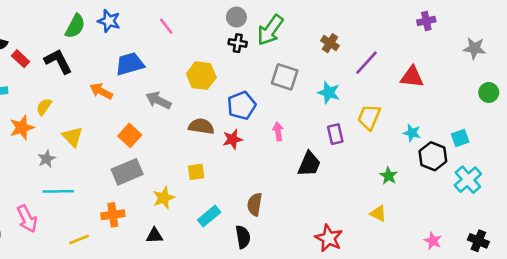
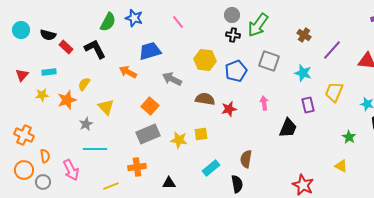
blue pentagon: (242, 106) -> (236, 71), moved
yellow star: (164, 198) -> (179, 140), moved, turned 30

